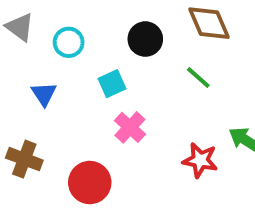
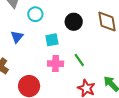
green line: (198, 77) -> (79, 60), moved
pink cross: (130, 127) -> (56, 64), turned 35

